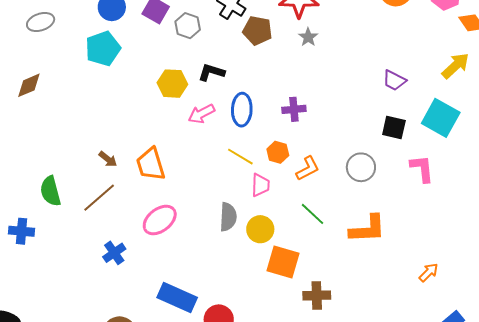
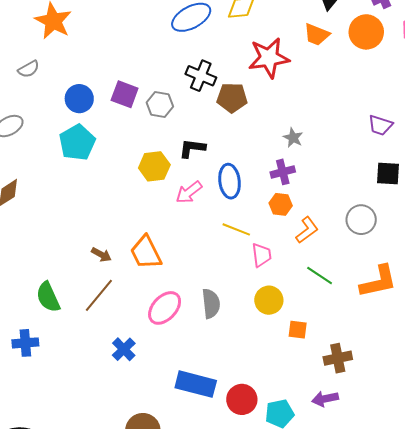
gray star: (308, 37) -> (293, 138), moved
orange hexagon: (278, 152) -> (281, 204), moved
gray semicircle: (228, 217) -> (211, 304), moved
orange square: (283, 262) -> (298, 330), size x0.6

